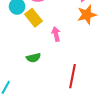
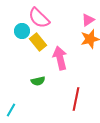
pink arrow: (56, 34) -> (60, 58), size x1.6

